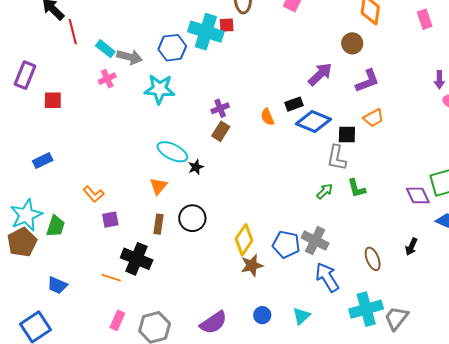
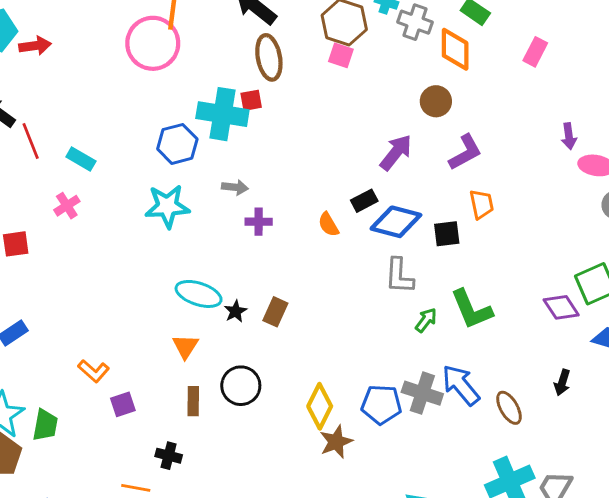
pink rectangle: (425, 19) -> (535, 52), turned 54
gray arrow: (130, 57) -> (235, 187), moved, size x0.7
pink cross: (107, 79) -> (67, 206), moved
purple cross: (220, 108) -> (259, 222), turned 30
orange trapezoid: (373, 118) -> (482, 204), turned -65
brown rectangle: (221, 131) -> (275, 312), moved
gray L-shape: (337, 158) -> (399, 276), moved
green L-shape: (357, 188) -> (471, 309), size x1.5
black cross: (137, 259) -> (169, 456), size x0.6
blue arrow: (327, 277) -> (461, 385), moved

